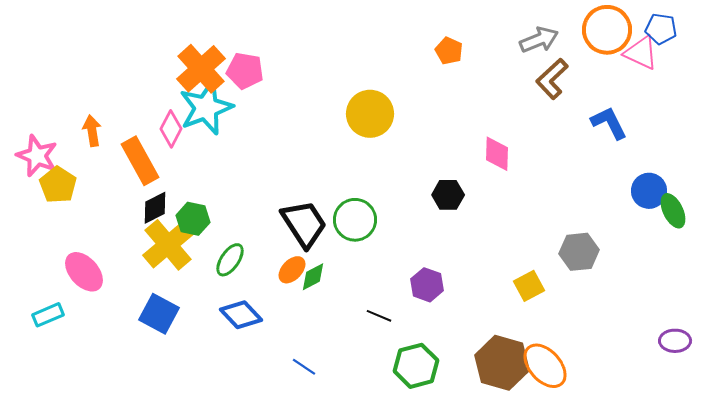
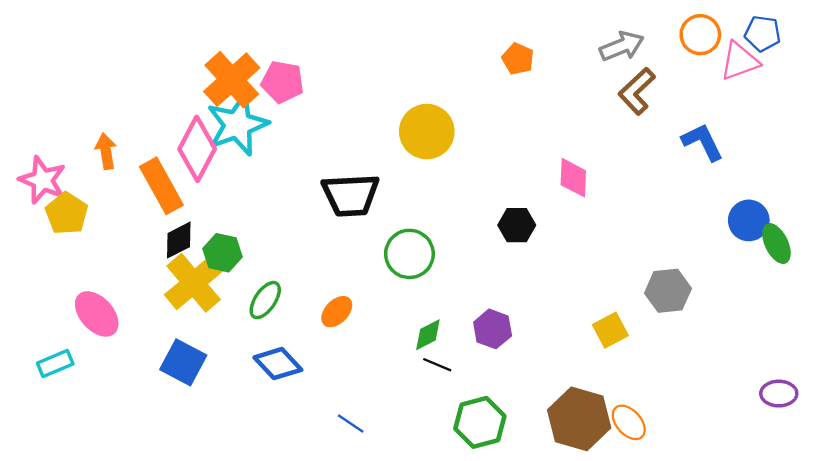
orange circle: (607, 30) -> (700, 35), size x0.7
pink triangle: (641, 53) -> (740, 61), turned -45
pink diamond: (171, 129) -> (197, 149), size x1.5
black trapezoid: (304, 224) -> (351, 195), moved, turned 120
green diamond: (313, 277) -> (428, 335), moved
orange ellipse: (545, 366) -> (629, 422), size x0.7

